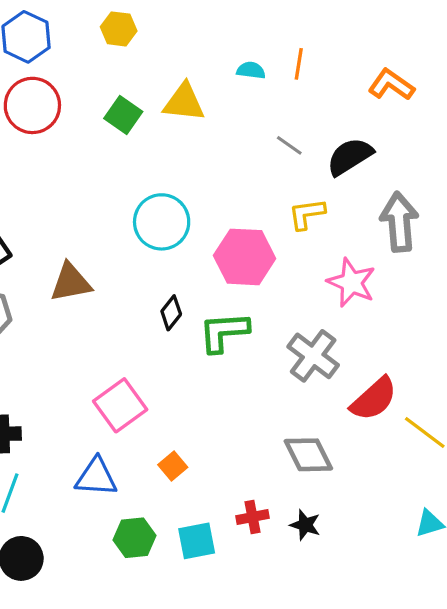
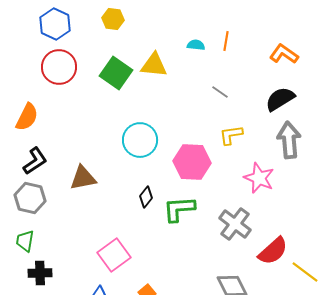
green square: (123, 115) -> (116, 73), size x1.4
black semicircle: (350, 156) -> (280, 99), moved

